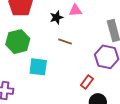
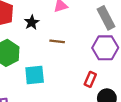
black star: (56, 17) -> (32, 22), moved

